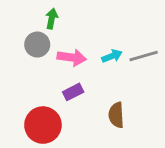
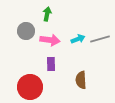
green arrow: (52, 19) -> (47, 14), moved
purple rectangle: (73, 92) -> (51, 64), turned -64

